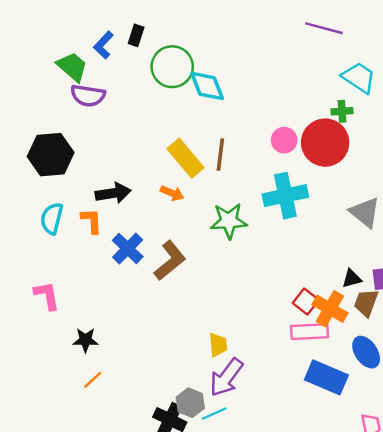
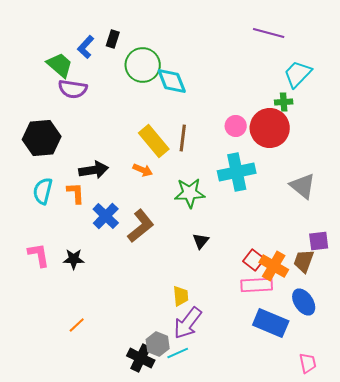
cyan trapezoid: (359, 78) -> (298, 74), turned -80
black triangle: (352, 279) -> (201, 241), moved, turned -36
black star: (85, 340) -> (74, 259), moved

